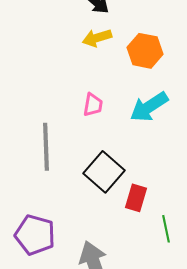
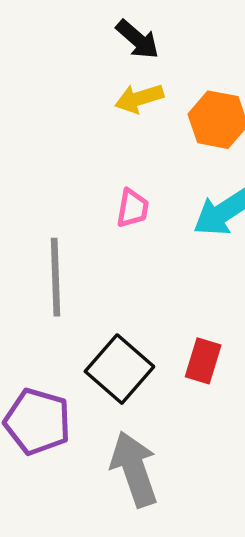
black square: (104, 172) -> (119, 369), moved

